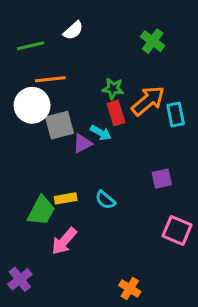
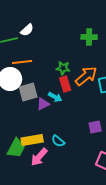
white semicircle: (73, 30) -> (27, 30), moved
green cross: (153, 41) -> (89, 37), turned -35
yellow rectangle: (66, 198) -> (32, 140), size x1.5
pink arrow: (64, 241) -> (39, 157), moved

